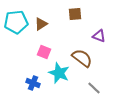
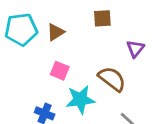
purple triangle: (99, 36) -> (135, 49), turned 48
cyan star: (59, 73) -> (80, 100), turned -30

